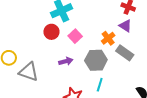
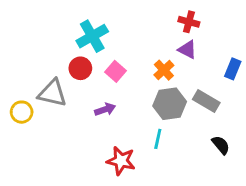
gray rectangle: (125, 53) -> (206, 101), moved
gray hexagon: (96, 60) -> (170, 104), moved
gray triangle: (29, 72) -> (52, 93), moved

